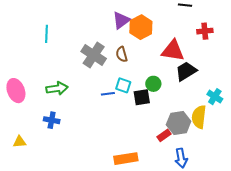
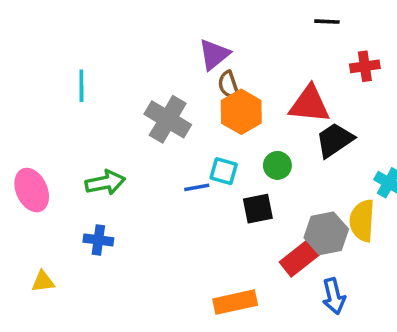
orange hexagon: (141, 27) -> (241, 112), moved
brown semicircle: (122, 54) -> (229, 85), moved
black square: (142, 97) -> (258, 209), moved
red rectangle: (164, 135) -> (301, 257), size x1.6

